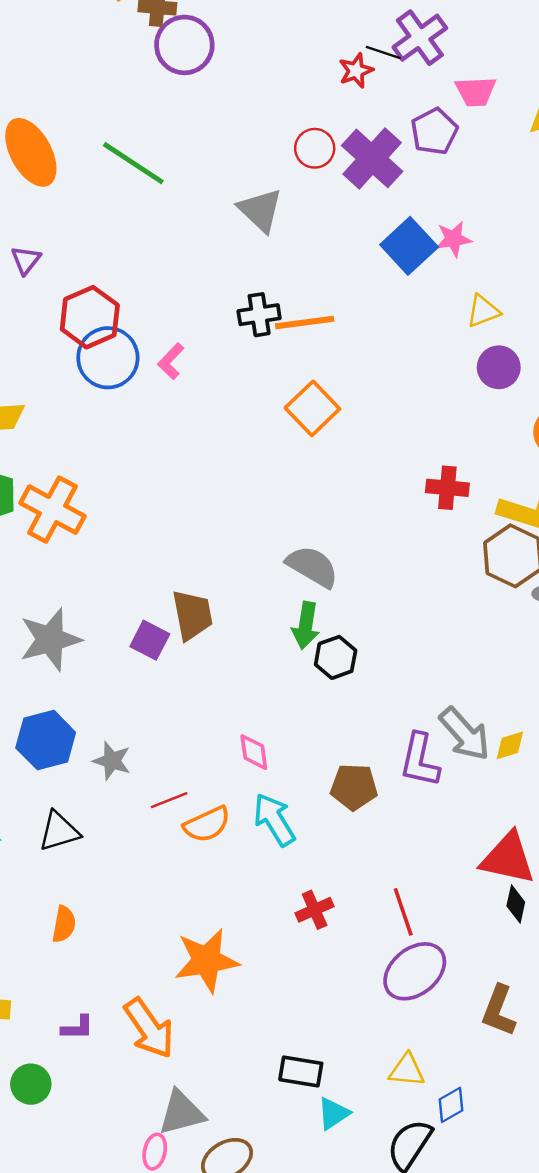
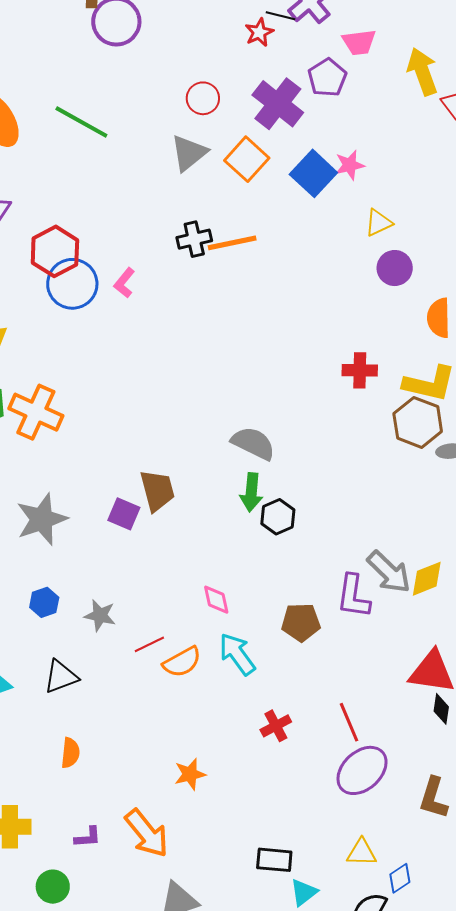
red circle: (315, 148) -> (203, 98), moved
gray triangle: (260, 210) -> (189, 153), turned 42
orange square: (312, 408) -> (247, 159), moved
blue hexagon: (46, 740) -> (44, 602), size x0.6
yellow diamond: (510, 745) -> (427, 579), size x1.4
orange star: (206, 961) -> (190, 774), size x0.6

